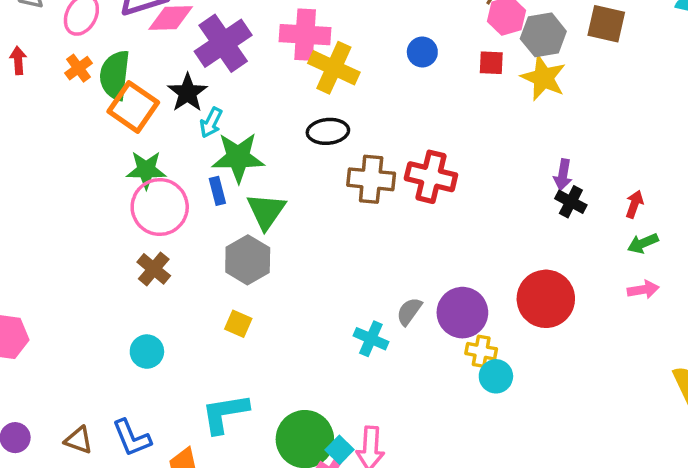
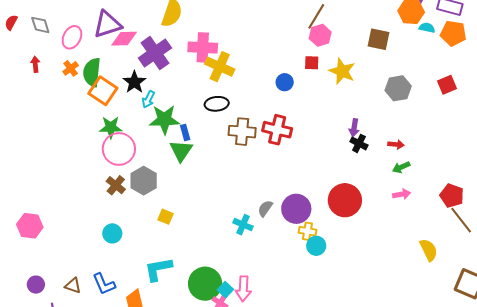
gray hexagon: (543, 35) -> (398, 88), moved
blue circle: (422, 52) -> (285, 82), moved
blue rectangle: (217, 191) -> (185, 132), moved
red arrow: (634, 204) -> (396, 144), turned 77
gray hexagon: (248, 260) -> (144, 181), moved

